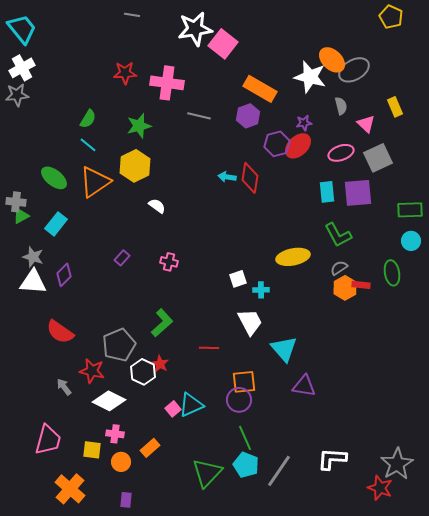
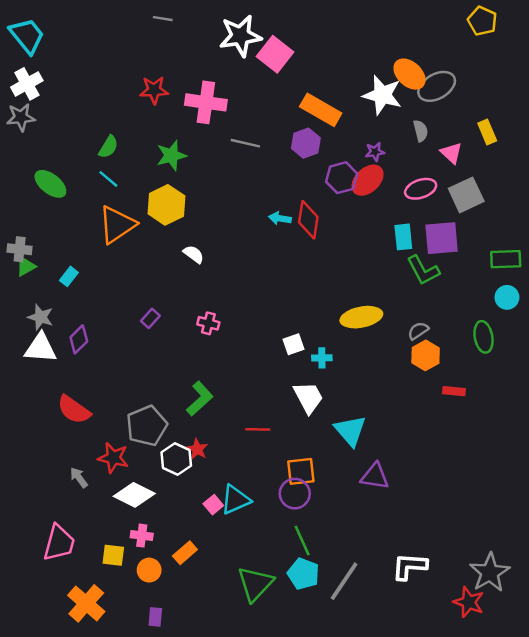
green ellipse: (54, 178) -> (50, 184), moved
cyan rectangle: (56, 224) -> (69, 276), size x0.7
green L-shape: (338, 235) -> (423, 270), moved
red rectangle: (361, 285) -> (454, 391), moved

